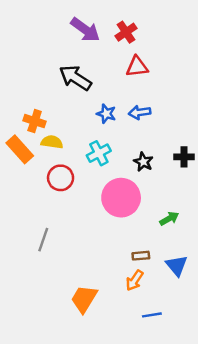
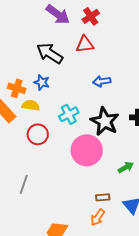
red triangle: (137, 67) -> (85, 44), moved
blue star: (106, 114) -> (42, 82), moved
black star: (143, 162) -> (105, 121), size x1.8

